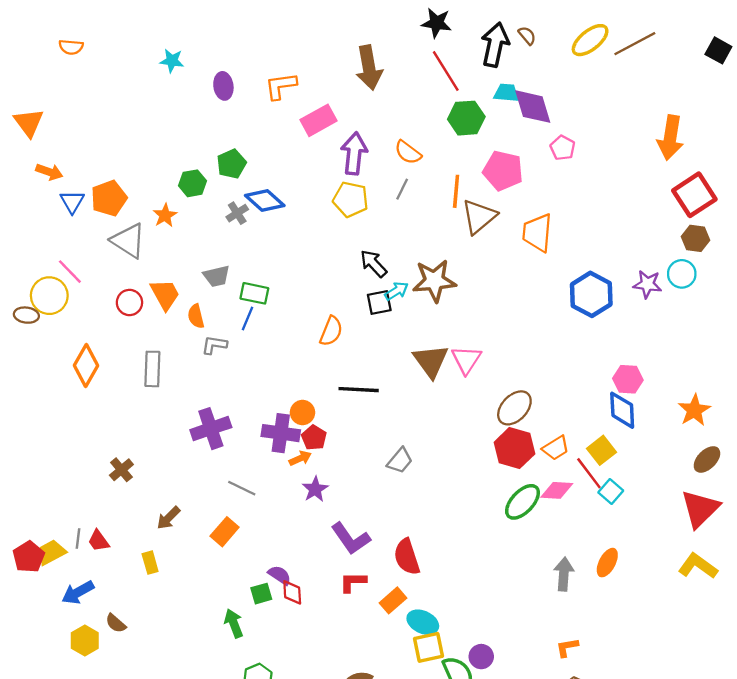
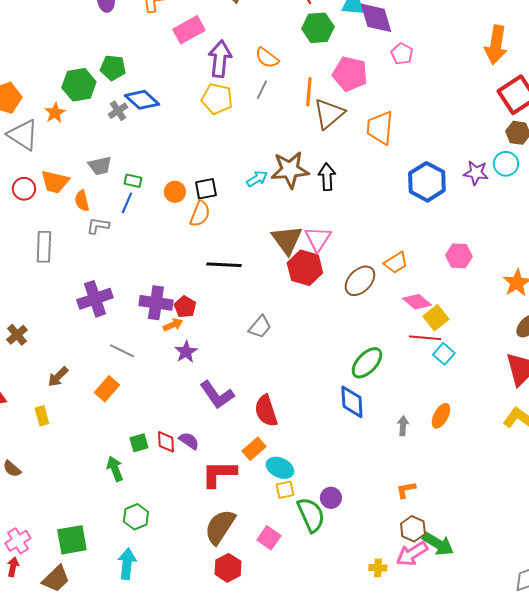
green pentagon: (231, 164) -> (113, 68), turned 30
green hexagon: (192, 183) -> (79, 85), size x1.4
black arrow: (374, 264) -> (327, 177), moved, turned 40
green rectangle: (254, 293) -> (133, 181), size x0.7
orange trapezoid: (165, 294) -> (55, 182), turned 132
black square: (379, 302) -> (206, 189), moved
blue diamond: (622, 410) -> (352, 402), moved
orange circle: (302, 412) -> (175, 192), moved
red hexagon: (514, 448) -> (305, 268), moved
orange trapezoid: (556, 448) -> (396, 263), moved
red line: (589, 473) -> (425, 338), turned -48
pink diamond: (557, 490) -> (417, 302), moved, turned 36
gray arrow: (564, 574) -> (403, 426), size x0.7
purple semicircle: (280, 575) -> (189, 441), moved
red L-shape: (353, 582) -> (219, 474), moved, size x1.5
yellow square: (429, 647) -> (285, 490), size x0.7

